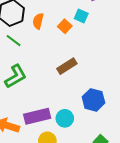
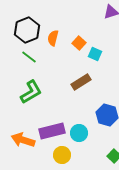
cyan square: (81, 16) -> (95, 54), moved

